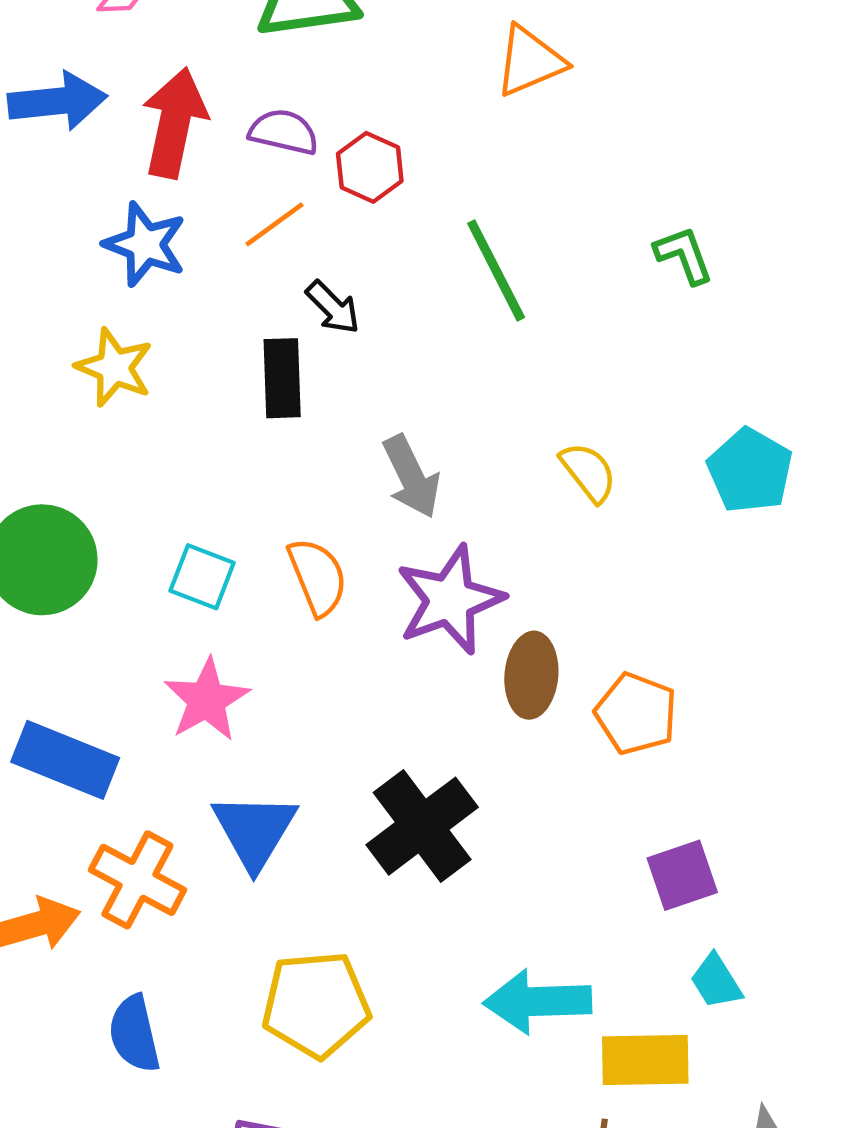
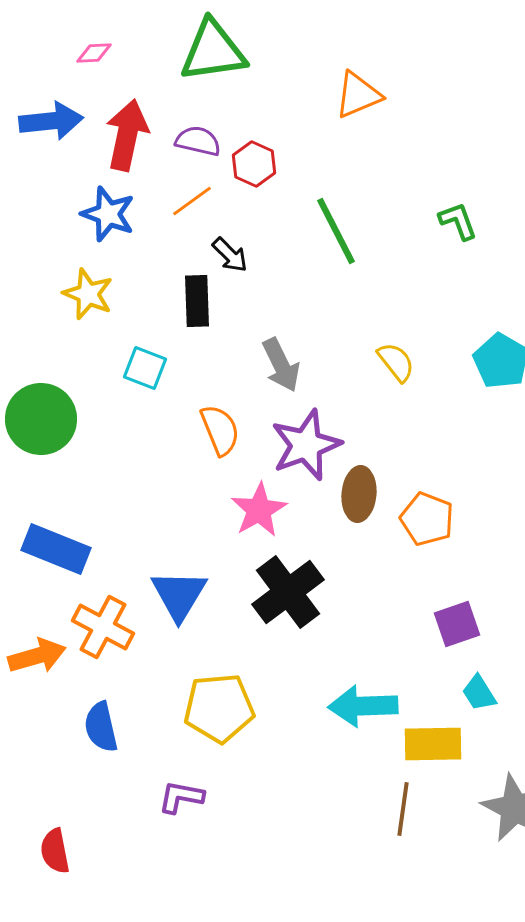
cyan square: (202, 577) -> (145, 368), moved
pink star: (207, 700) -> (259, 510), moved

